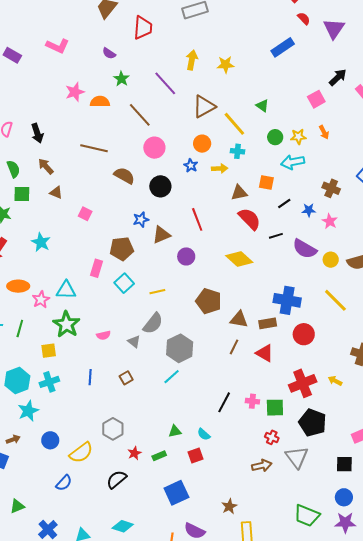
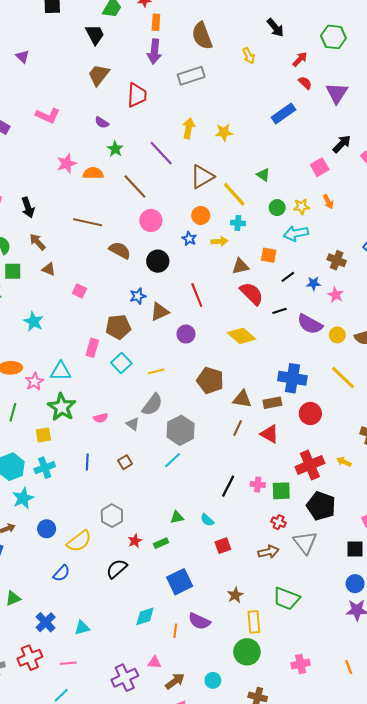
red square: (195, 456) -> (223, 546), moved
green trapezoid: (307, 516) -> (286, 599), moved
cyan diamond: (123, 526) -> (145, 616), moved, turned -35

